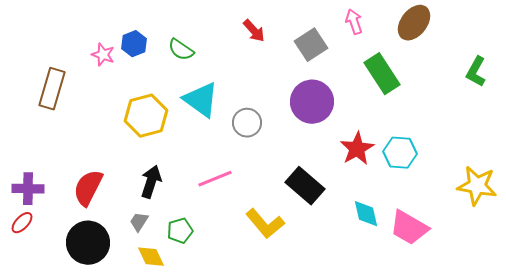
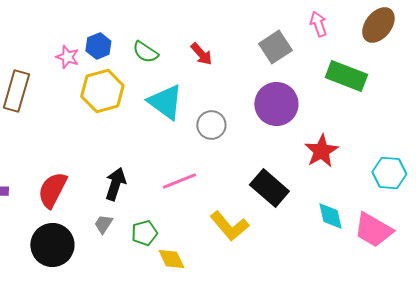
red arrow: (254, 31) -> (201, 54), moved
green rectangle: (382, 74) -> (346, 76), turned -36
yellow hexagon: (146, 116) -> (102, 91), moved
cyan hexagon: (400, 153) -> (389, 173), moved
yellow diamond: (151, 257) -> (171, 259), moved

